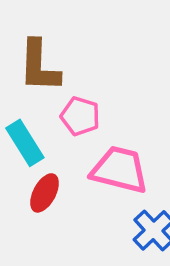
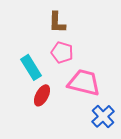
brown L-shape: (39, 66) -> (57, 22), moved, size x0.7

